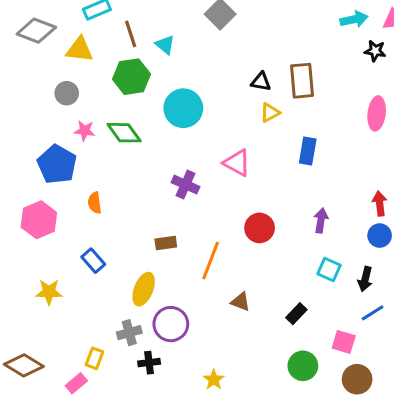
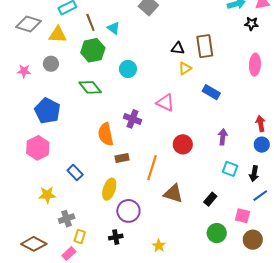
cyan circle: (183, 108) -> (128, 69), size x0.7
pink star: (85, 131) -> (24, 71), moved
blue rectangle: (308, 151) -> (211, 92), turned -66
orange semicircle: (95, 203) -> (106, 134), moved, size x1.6
brown triangle: (241, 302) -> (173, 193), size x1.5
gray cross: (129, 333) -> (67, 219), moved

